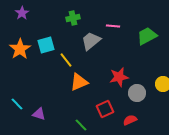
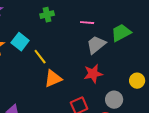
gray trapezoid: (91, 41) -> (96, 45), moved
cyan square: (46, 45) -> (20, 42), turned -36
gray circle: (137, 93) -> (114, 100), moved

